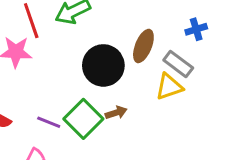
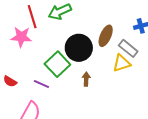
brown arrow: (116, 113) -> (86, 79), turned -72
green square: (83, 119) -> (57, 64), moved

